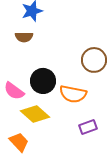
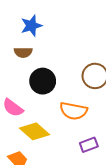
black circle: (43, 81) -> (43, 81), moved

